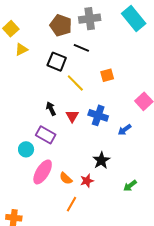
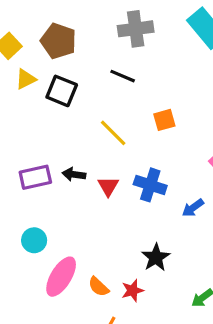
brown pentagon: (61, 25) -> (59, 41), moved
black square: (57, 62) -> (62, 91), moved
black arrow: (51, 109) -> (74, 174), turned -56
purple rectangle: (46, 135) -> (35, 177), moved, turned -42

